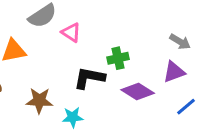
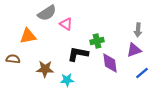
gray arrow: (180, 42) -> (138, 30), turned 64
purple diamond: (138, 91) -> (110, 63), turned 50

